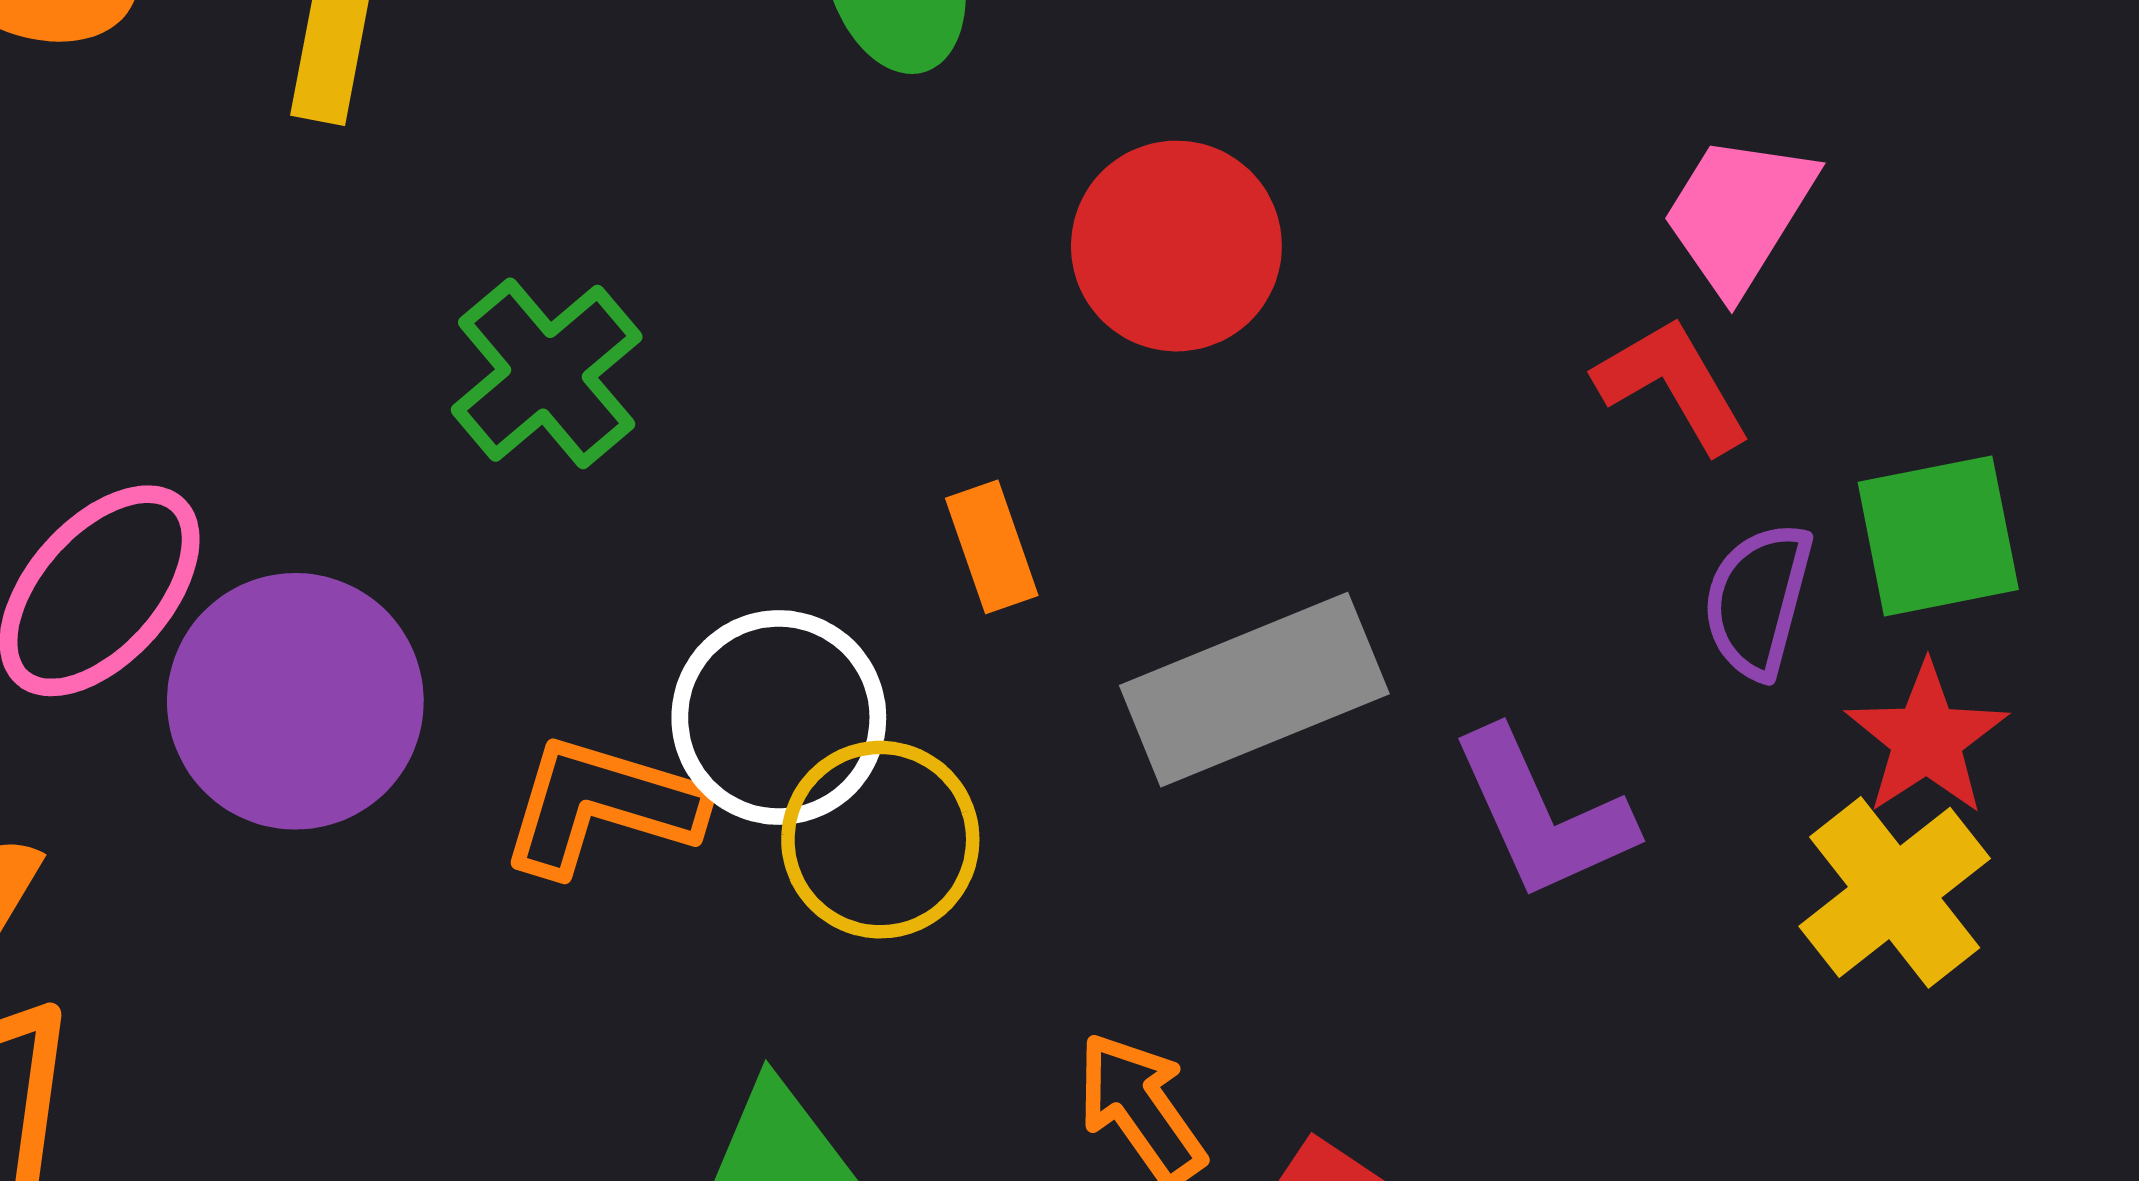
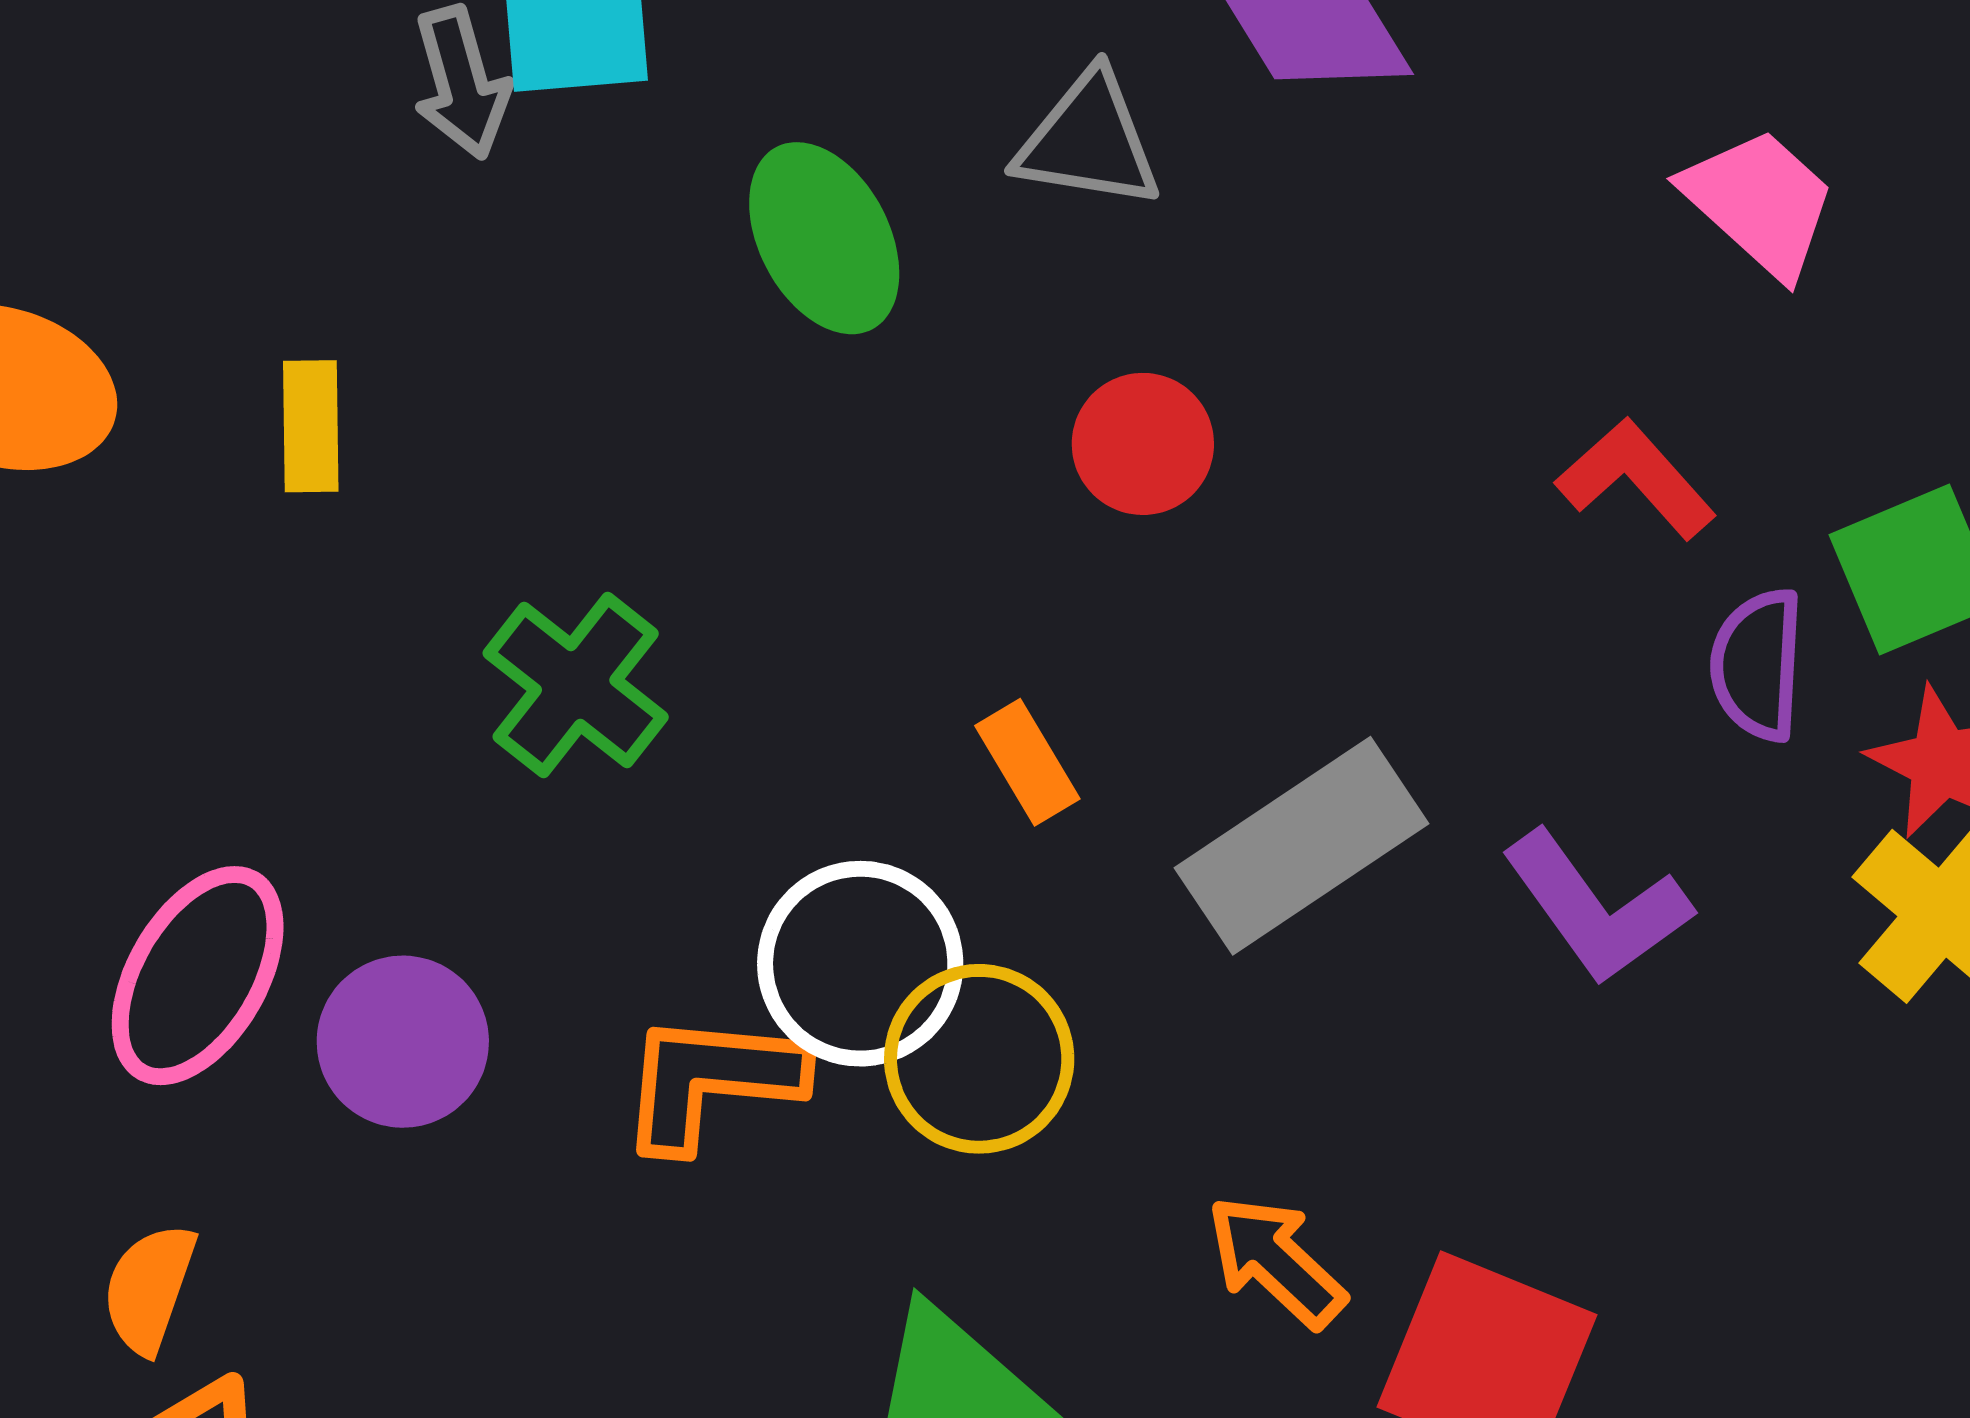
pink trapezoid: (1739, 214) -> (1760, 202), moved, turned 112
red circle: (1176, 246) -> (1143, 444), size x0.7
purple circle: (295, 701) -> (403, 1042), size x0.7

